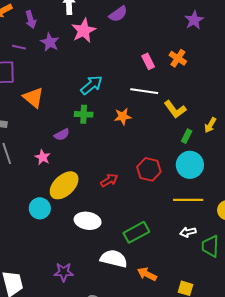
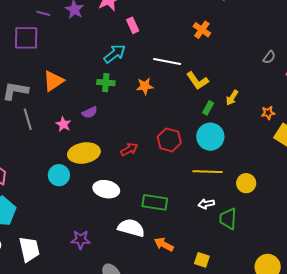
pink rectangle: (148, 61) -> (133, 25), moved
orange triangle: (33, 98) -> (53, 81), moved, turned 45
purple semicircle: (62, 135) -> (90, 112), moved
yellow ellipse: (64, 185) -> (84, 153), turned 32
green rectangle: (136, 232) -> (155, 202), turned 35

